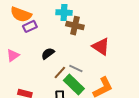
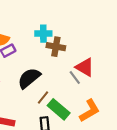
black semicircle: (48, 53) -> (29, 78), size x1.6
gray line: (76, 69) -> (75, 77), moved, turned 32

